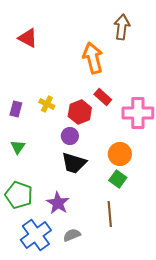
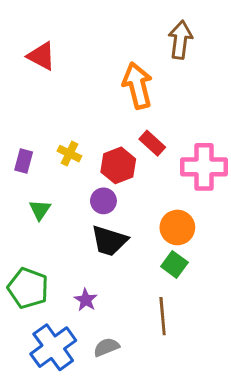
green triangle: (18, 147) -> (40, 210), moved
purple star: (58, 203) -> (86, 300), size x0.7

